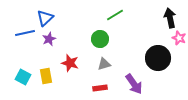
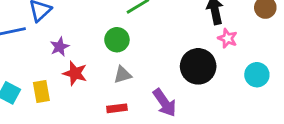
purple star: (49, 39) -> (60, 47), moved

